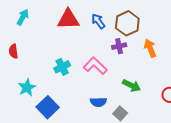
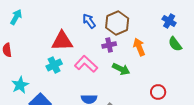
red triangle: (68, 19) -> (62, 41), moved
green arrow: (131, 85) -> (121, 69), moved

